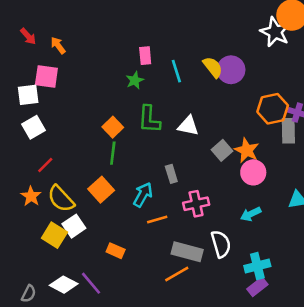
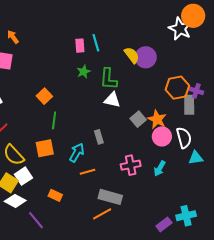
cyan line: (176, 71) -> (96, 43), moved
green star: (135, 80) -> (84, 72), moved
green L-shape: (149, 119) -> (108, 79), moved
orange square: (113, 127) -> (44, 96), moved
orange square: (101, 190) -> (45, 148), turned 30
pink cross: (196, 204) -> (131, 165), moved
cyan arrow: (251, 214) -> (160, 168), turned -35
white semicircle: (221, 244) -> (184, 138), moved
cyan cross: (257, 266) -> (186, 216), moved
white diamond: (64, 285) -> (15, 201), moved

